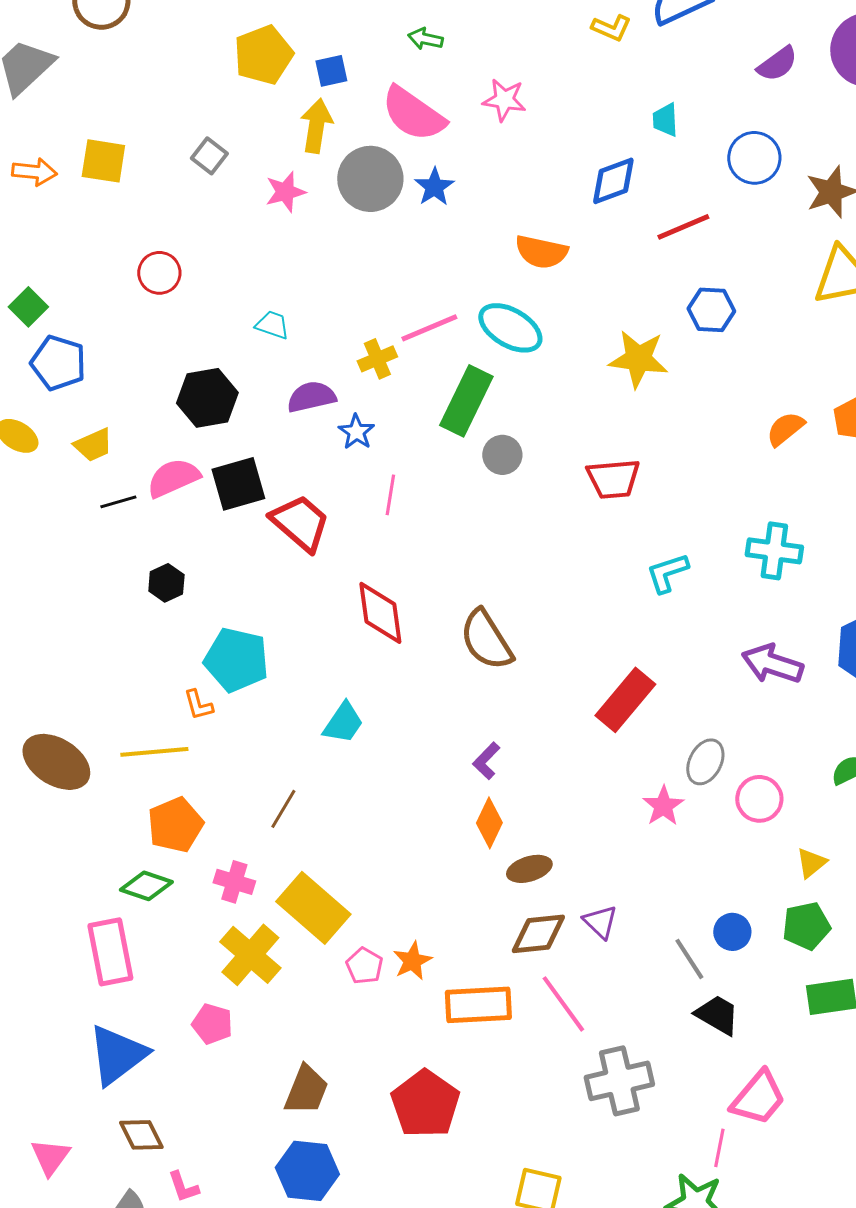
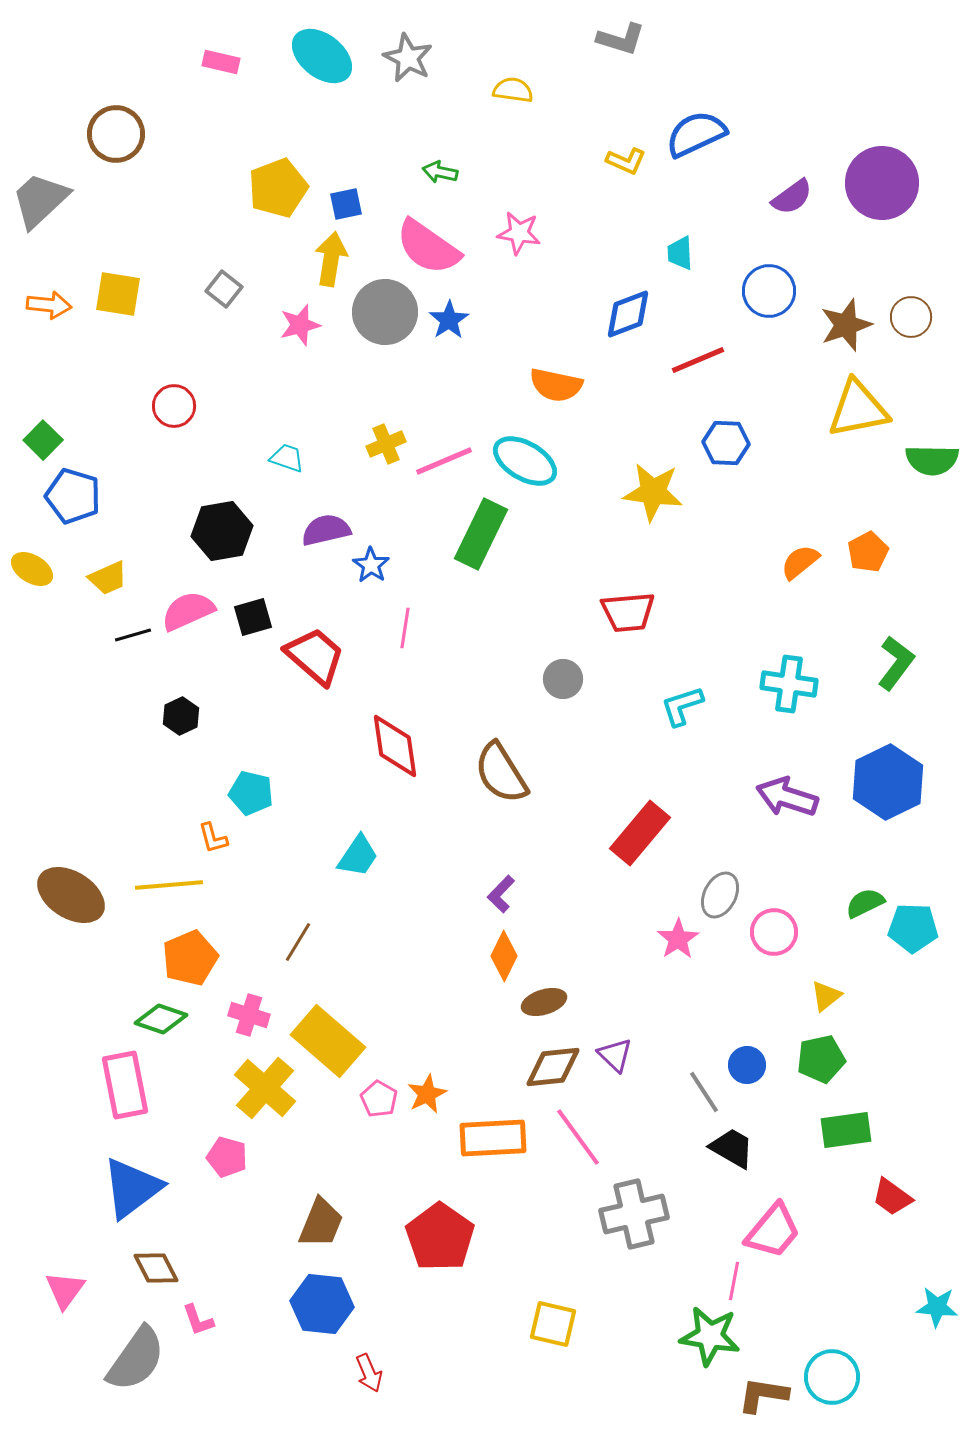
yellow cross: (377, 359) -> (386, 444), moved
gray circle: (502, 455) -> (563, 679), moved
black square: (238, 484) -> (253, 617), size x0.7
cyan pentagon: (236, 660) -> (251, 793), size x0.7

